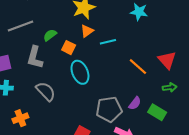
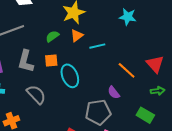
green semicircle: (50, 35) -> (52, 36), moved
orange square: (69, 48) -> (51, 61), moved, turned -32
purple semicircle: (135, 103) -> (114, 93), moved, turned 104

